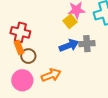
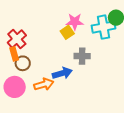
red cross: (20, 32) -> (17, 39), turned 30
blue arrow: (69, 45) -> (62, 73), moved

